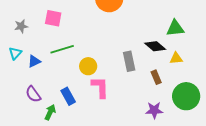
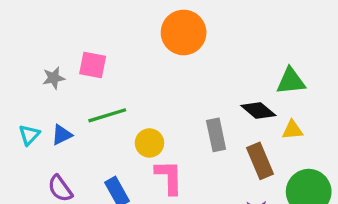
gray star: (21, 26) -> (54, 78), moved
cyan triangle: (15, 53) -> (29, 135), moved
brown rectangle: (156, 77) -> (260, 161), size x1.5

